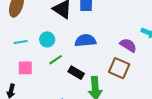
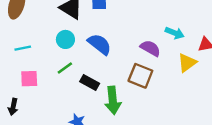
cyan circle: (47, 39) -> (65, 39), moved
blue semicircle: (85, 41) -> (100, 44), turned 45

